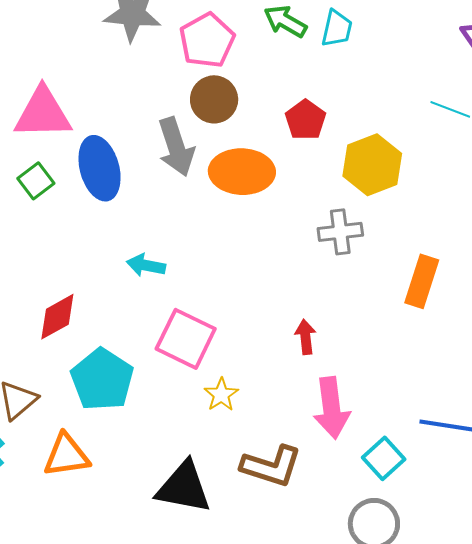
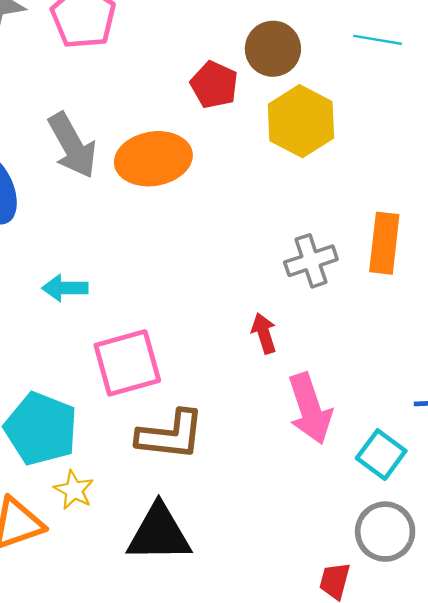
brown circle: (214, 99) -> (273, 49), moved
gray cross: (340, 232) -> (311, 261), moved
pink square: (186, 339) -> (127, 363), turned -30
yellow star: (221, 395) -> (74, 490), moved
brown L-shape: (271, 466) -> (171, 435), moved

